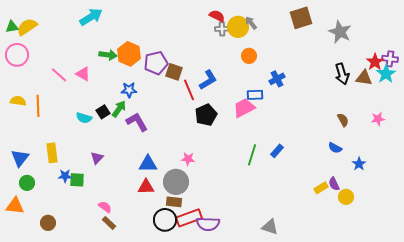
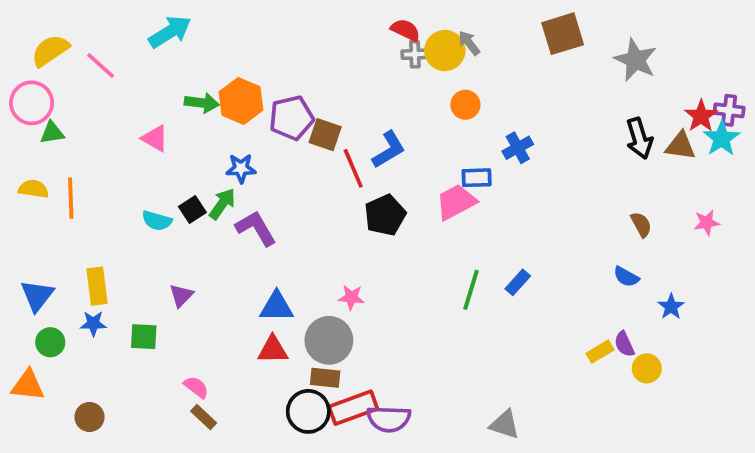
green triangle: (12, 27) -> (52, 133), moved
pink line: (59, 75) -> (101, 65), moved
blue star: (65, 176) -> (93, 324), moved

